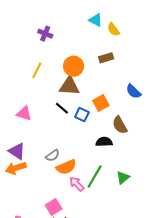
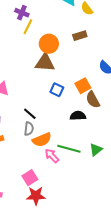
yellow line: (37, 70) -> (28, 27), moved
orange square: (101, 103) -> (83, 86), moved
black line: (62, 108) -> (30, 114), moved
gray semicircle: (53, 155) -> (29, 129), turned -48
green line: (95, 177) -> (69, 149), turned 75

